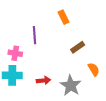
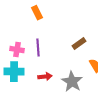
orange rectangle: (64, 17) -> (37, 13), moved
purple line: (34, 35) -> (38, 48), moved

